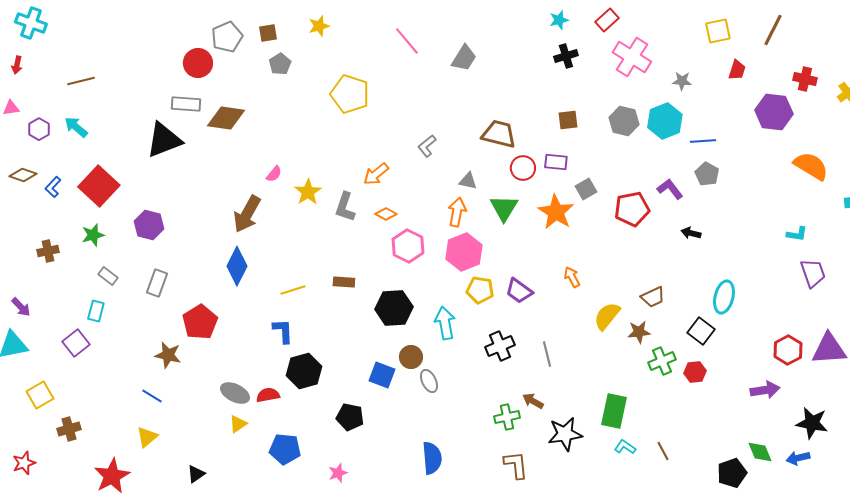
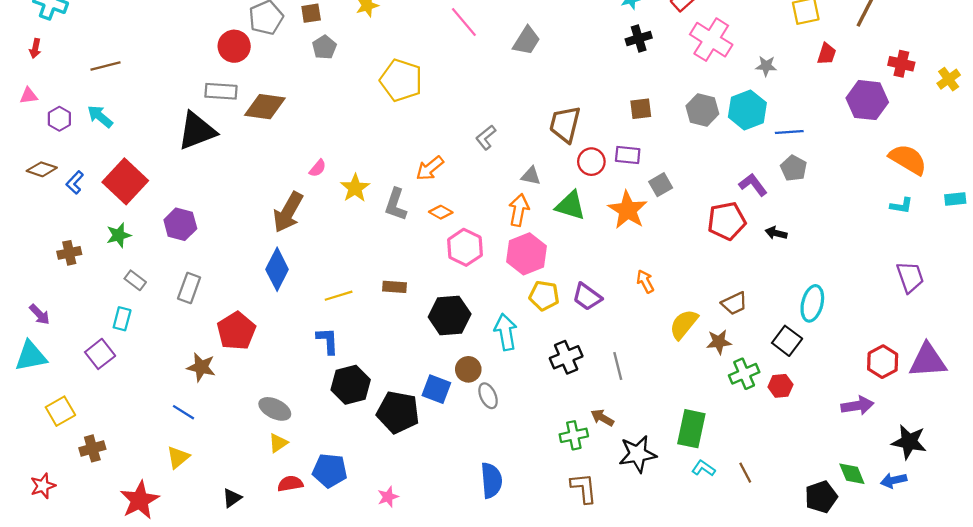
brown trapezoid: (499, 134) -> (565, 124), turned -90
green triangle: (504, 208) -> (570, 206), turned -44
red pentagon: (632, 209) -> (727, 221), moved
cyan L-shape: (797, 234) -> (901, 206), moved
red semicircle: (268, 395) -> (290, 484), moved
black pentagon: (350, 417) -> (398, 412), moved, size x1.4

